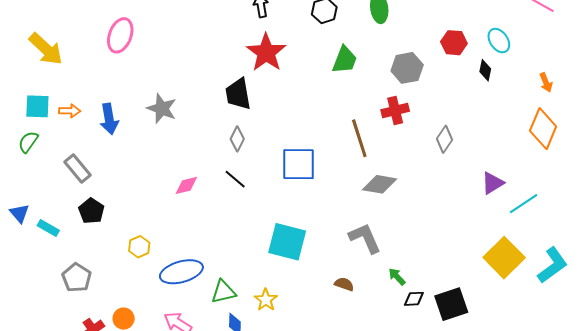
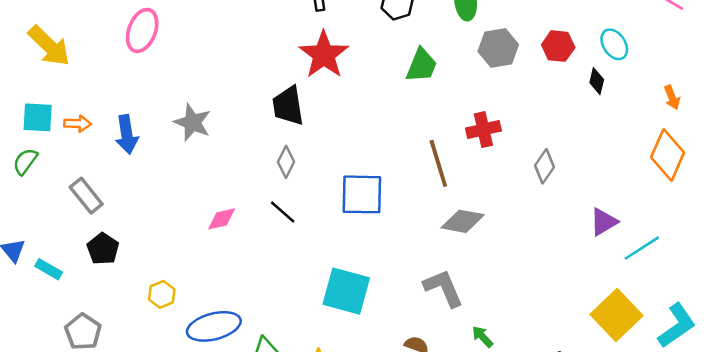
gray hexagon: (407, 68) -> (498, 48), moved

